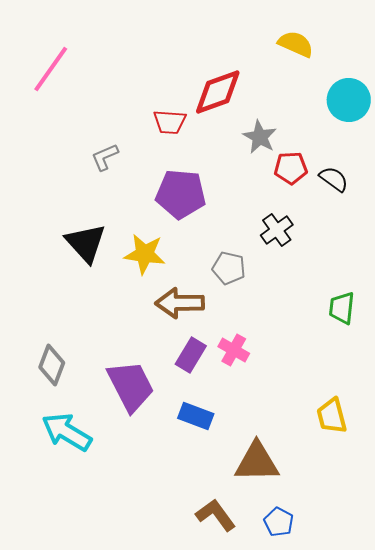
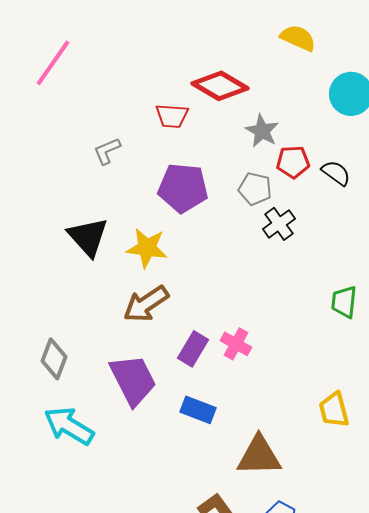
red diamond: (218, 92) -> (220, 86), turned 50
gray pentagon: (229, 268) -> (255, 189), moved
brown arrow: (180, 303) -> (146, 304), moved, turned -33

